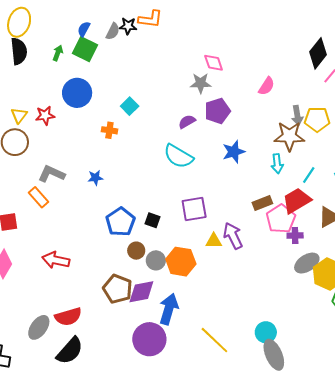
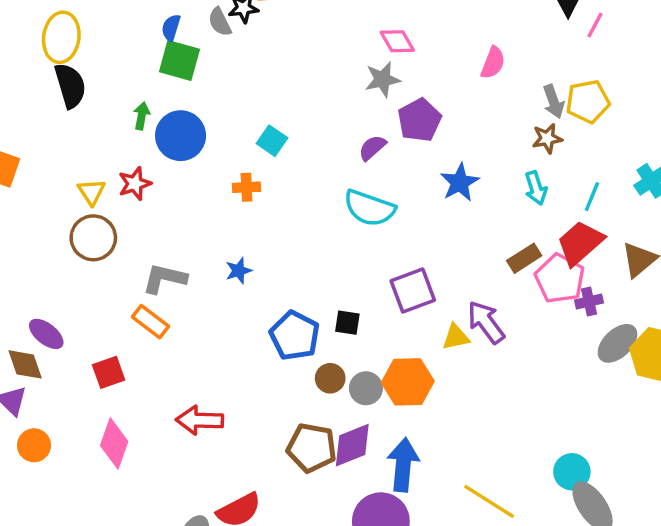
gray semicircle: (113, 31) -> (220, 22), turned 138
green arrow: (58, 53) -> (142, 116), moved
brown star: (289, 136) -> (547, 138), size x0.6

